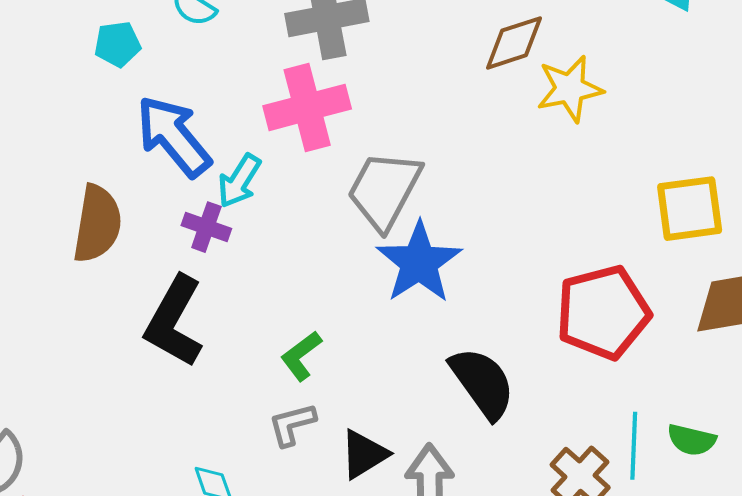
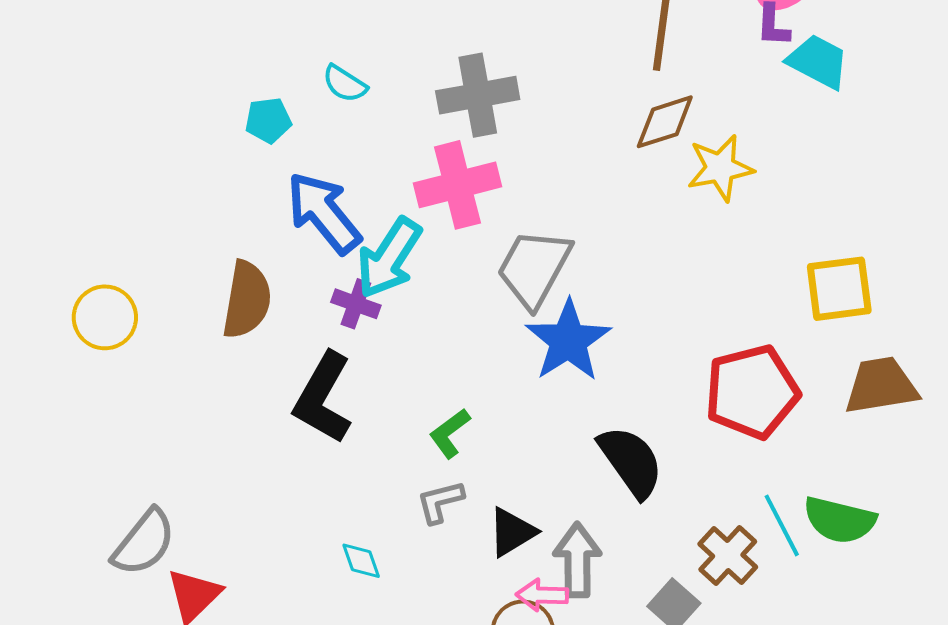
cyan arrow: (239, 181) -> (389, 258), size x1.5
green semicircle: (692, 440) -> (840, 520), size x1.5
cyan line: (634, 446) -> (782, 525), turned -30

